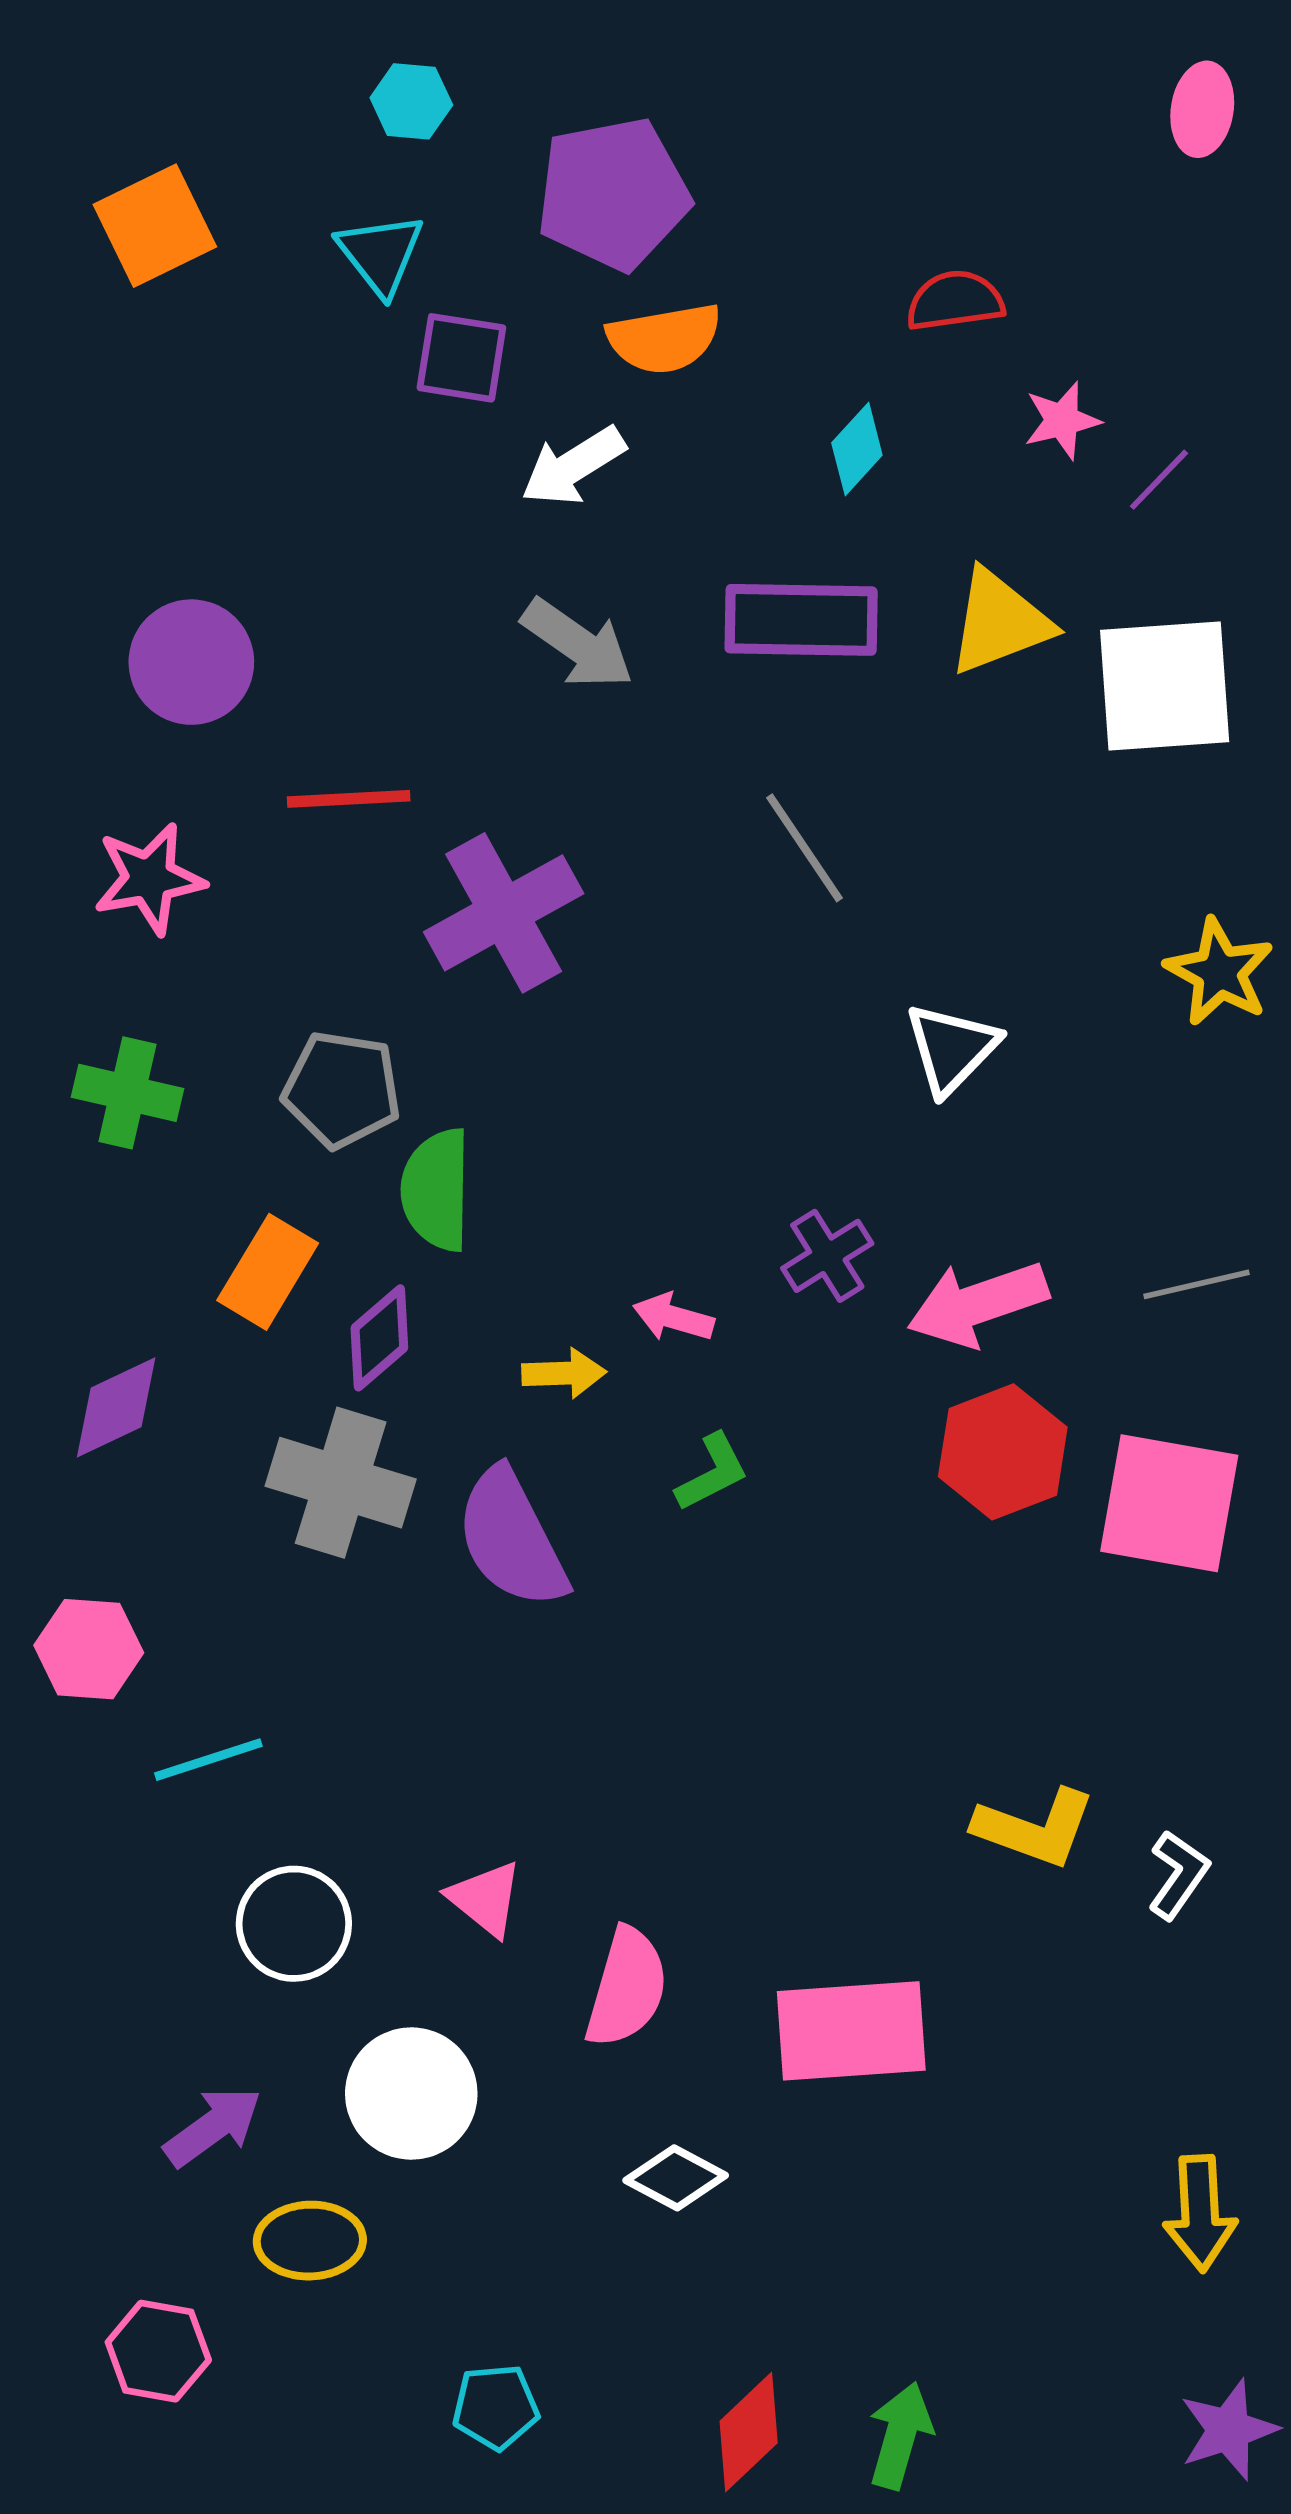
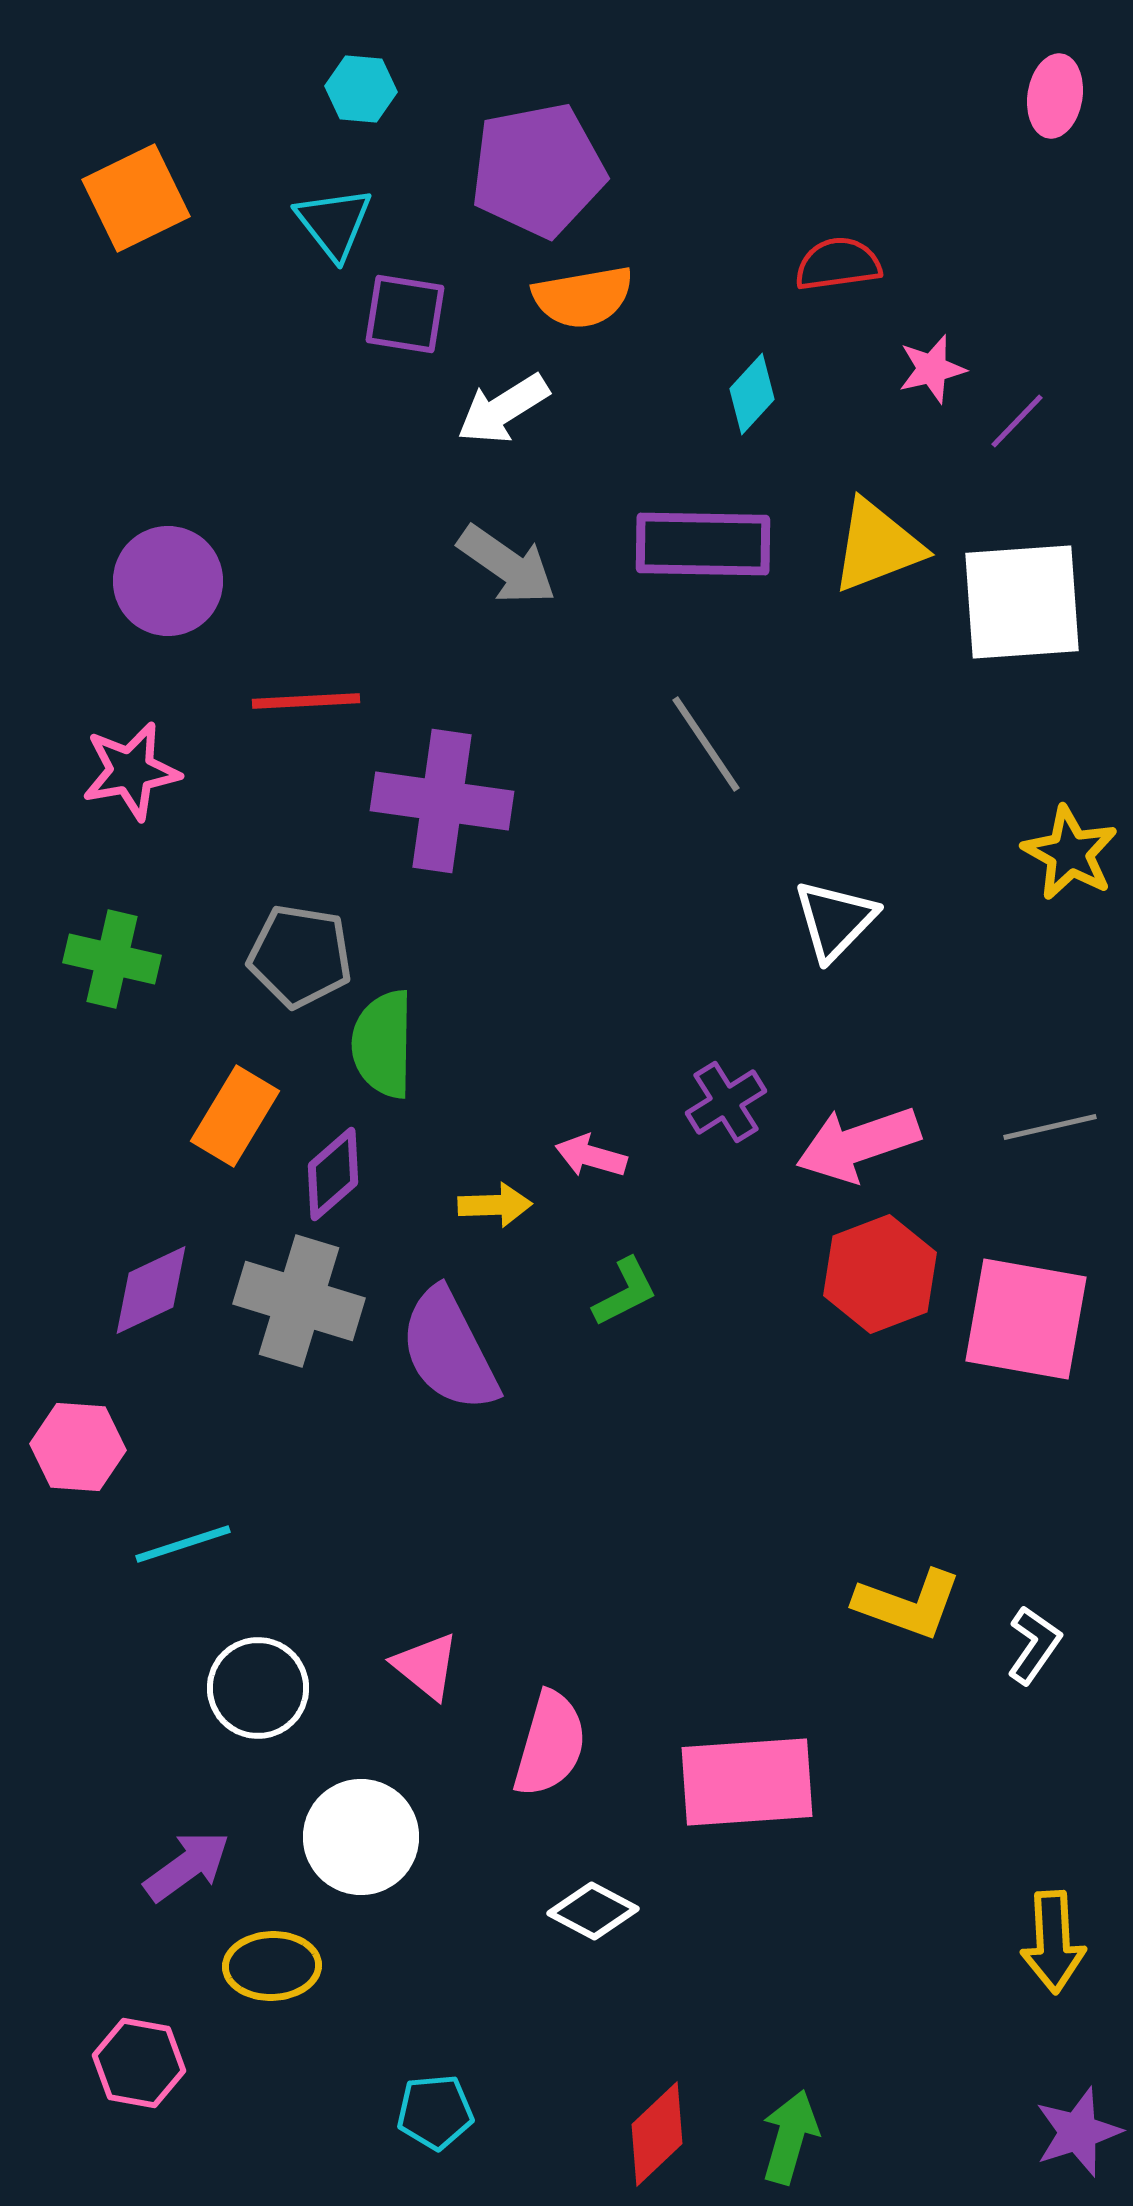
purple cross: (504, 913) -> (442, 801), turned 37
purple diamond: (116, 1407) -> (151, 1290), moved

